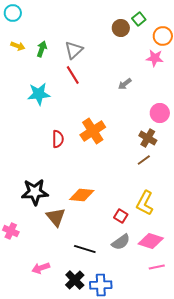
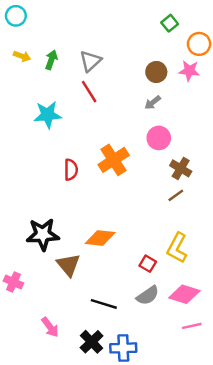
brown circle: (121, 28) -> (156, 72), moved
pink circle: (160, 113) -> (159, 138), moved
pink arrow: (41, 268) -> (50, 327), turned -108

